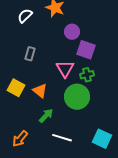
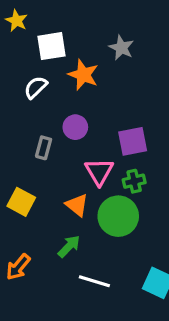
purple circle: (72, 32) -> (75, 127), moved
purple square: (86, 50) -> (133, 141), turned -30
orange triangle: (40, 91) -> (77, 205), moved
orange arrow: (20, 139) -> (18, 267), moved

